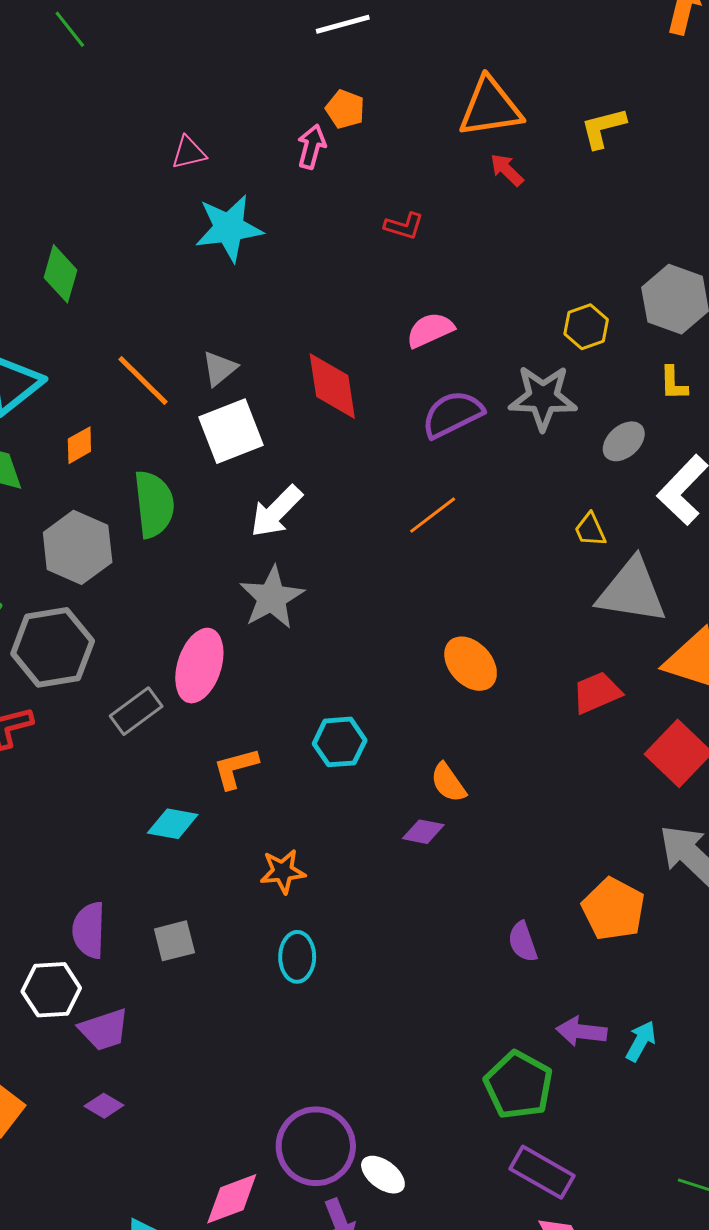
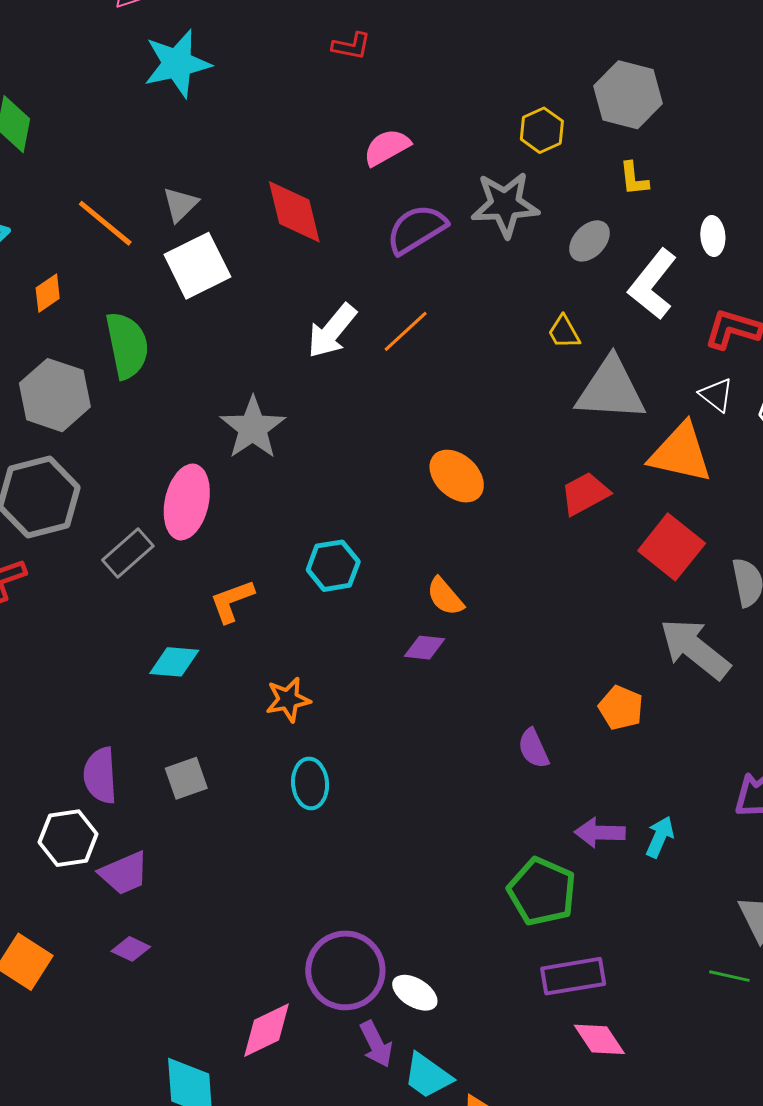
white arrow: (276, 511) -> (332, 331), moved
orange pentagon: (614, 909) -> (621, 708), size x0.7
purple rectangle: (542, 1172) -> (573, 976), turned -34

